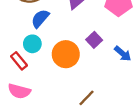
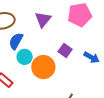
cyan circle: (32, 44) -> (25, 57), moved

